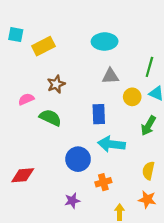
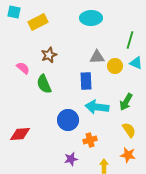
gray triangle: (110, 76) -> (97, 57), moved
pink semicircle: (26, 99) -> (23, 68), turned 64
green semicircle: (50, 118) -> (44, 84), turned -138
green arrow: (148, 126) -> (126, 102), moved
yellow semicircle: (148, 171) -> (129, 130), turned 133
purple star: (72, 201) -> (71, 159), moved

